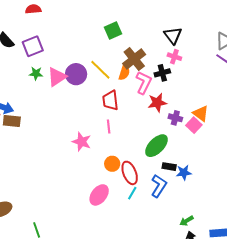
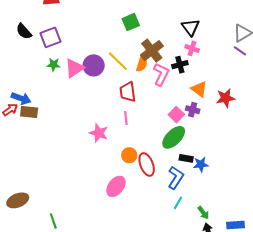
red star: (157, 103) -> (226, 98), moved
orange triangle: (201, 114) -> (199, 89), moved
pink square: (194, 125) -> (176, 115), moved
cyan line: (132, 193) -> (178, 203), moved
green arrow: (187, 221) -> (203, 213), turned -96

